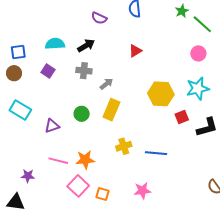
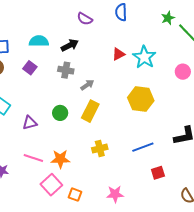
pink circle: (198, 53) -> (183, 72), moved
cyan star: (198, 88) -> (144, 57), moved, turned -30
red square: (182, 117) -> (158, 173), moved
blue line: (156, 153) -> (143, 147), moved, turned -30

